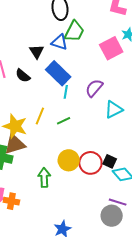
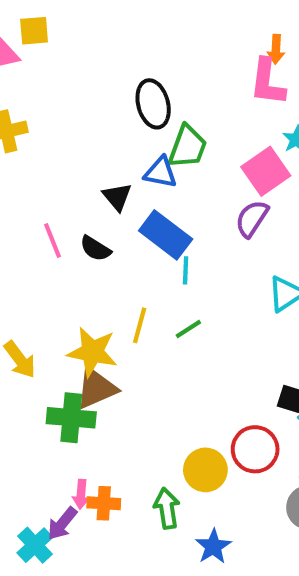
purple semicircle: (94, 88) -> (252, 219), moved
yellow circle: (69, 160) -> (205, 470), moved
red circle: (90, 163) -> (255, 449), moved
green arrow: (44, 178) -> (167, 508), moved

